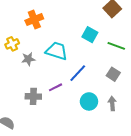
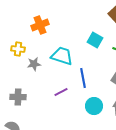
yellow cross: (12, 44) -> (18, 49), turned 32
blue line: (78, 73) -> (83, 78), turned -54
gray cross: (33, 96) -> (18, 97), moved

